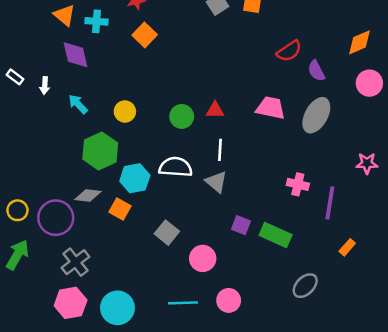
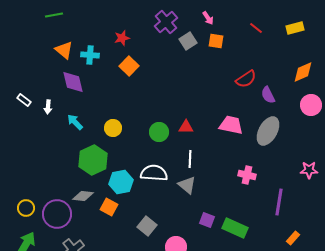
pink cross: (298, 184) -> (247, 175), moved

